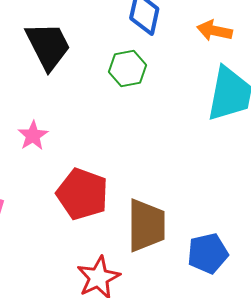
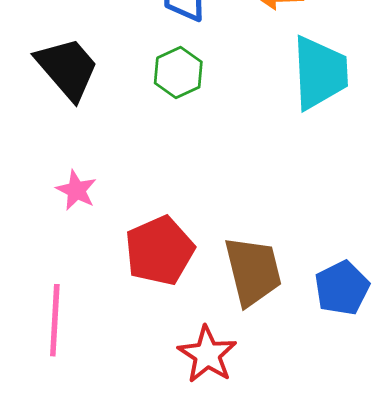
red pentagon: (82, 194) -> (160, 251), turned -30

